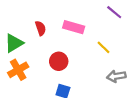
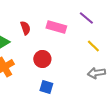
purple line: (114, 12) -> (86, 18), moved
yellow line: (104, 47) -> (93, 46), moved

